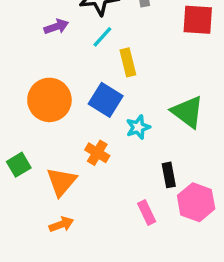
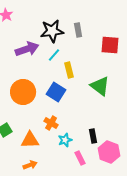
purple arrow: (56, 27) -> (27, 49), size x1.6
green triangle: (188, 112) -> (100, 86), moved
cyan star: (138, 127) -> (65, 140), moved
orange triangle: (61, 182) -> (30, 140), turned 48

